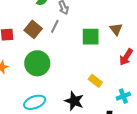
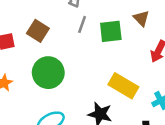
gray line: (55, 26) -> (82, 24), moved
yellow rectangle: (95, 81) -> (123, 86), size x1.6

